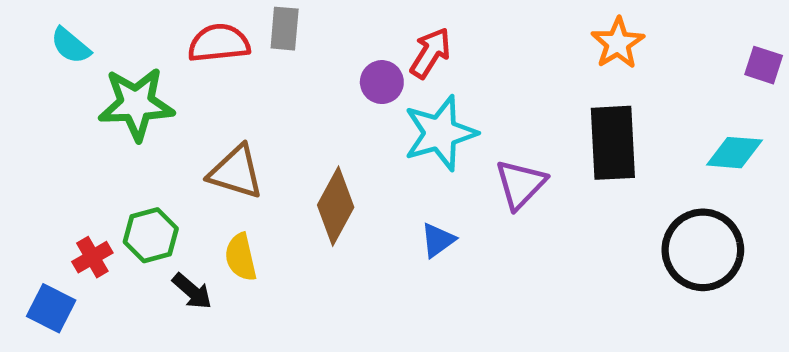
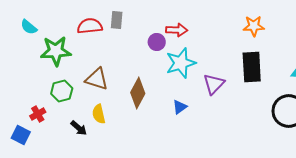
orange star: (618, 43) -> (254, 26), turned 30
red arrow: (430, 53) -> (177, 30), turned 60
green hexagon: (151, 235) -> (62, 91), moved

